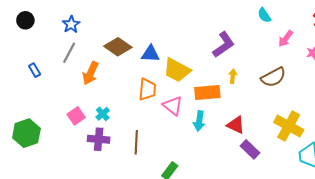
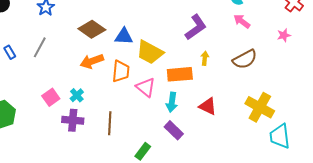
pink arrow: (286, 39) -> (242, 21), moved, turned 90
gray line: (69, 53) -> (40, 47), moved
orange arrow: (90, 73) -> (92, 61), moved, turned 45
purple rectangle: (250, 149) -> (174, 130), moved

